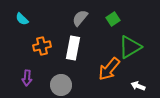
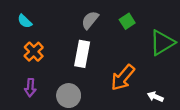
orange cross: (42, 46) -> (34, 52), moved, turned -30
green triangle: (130, 47) -> (162, 43), moved

